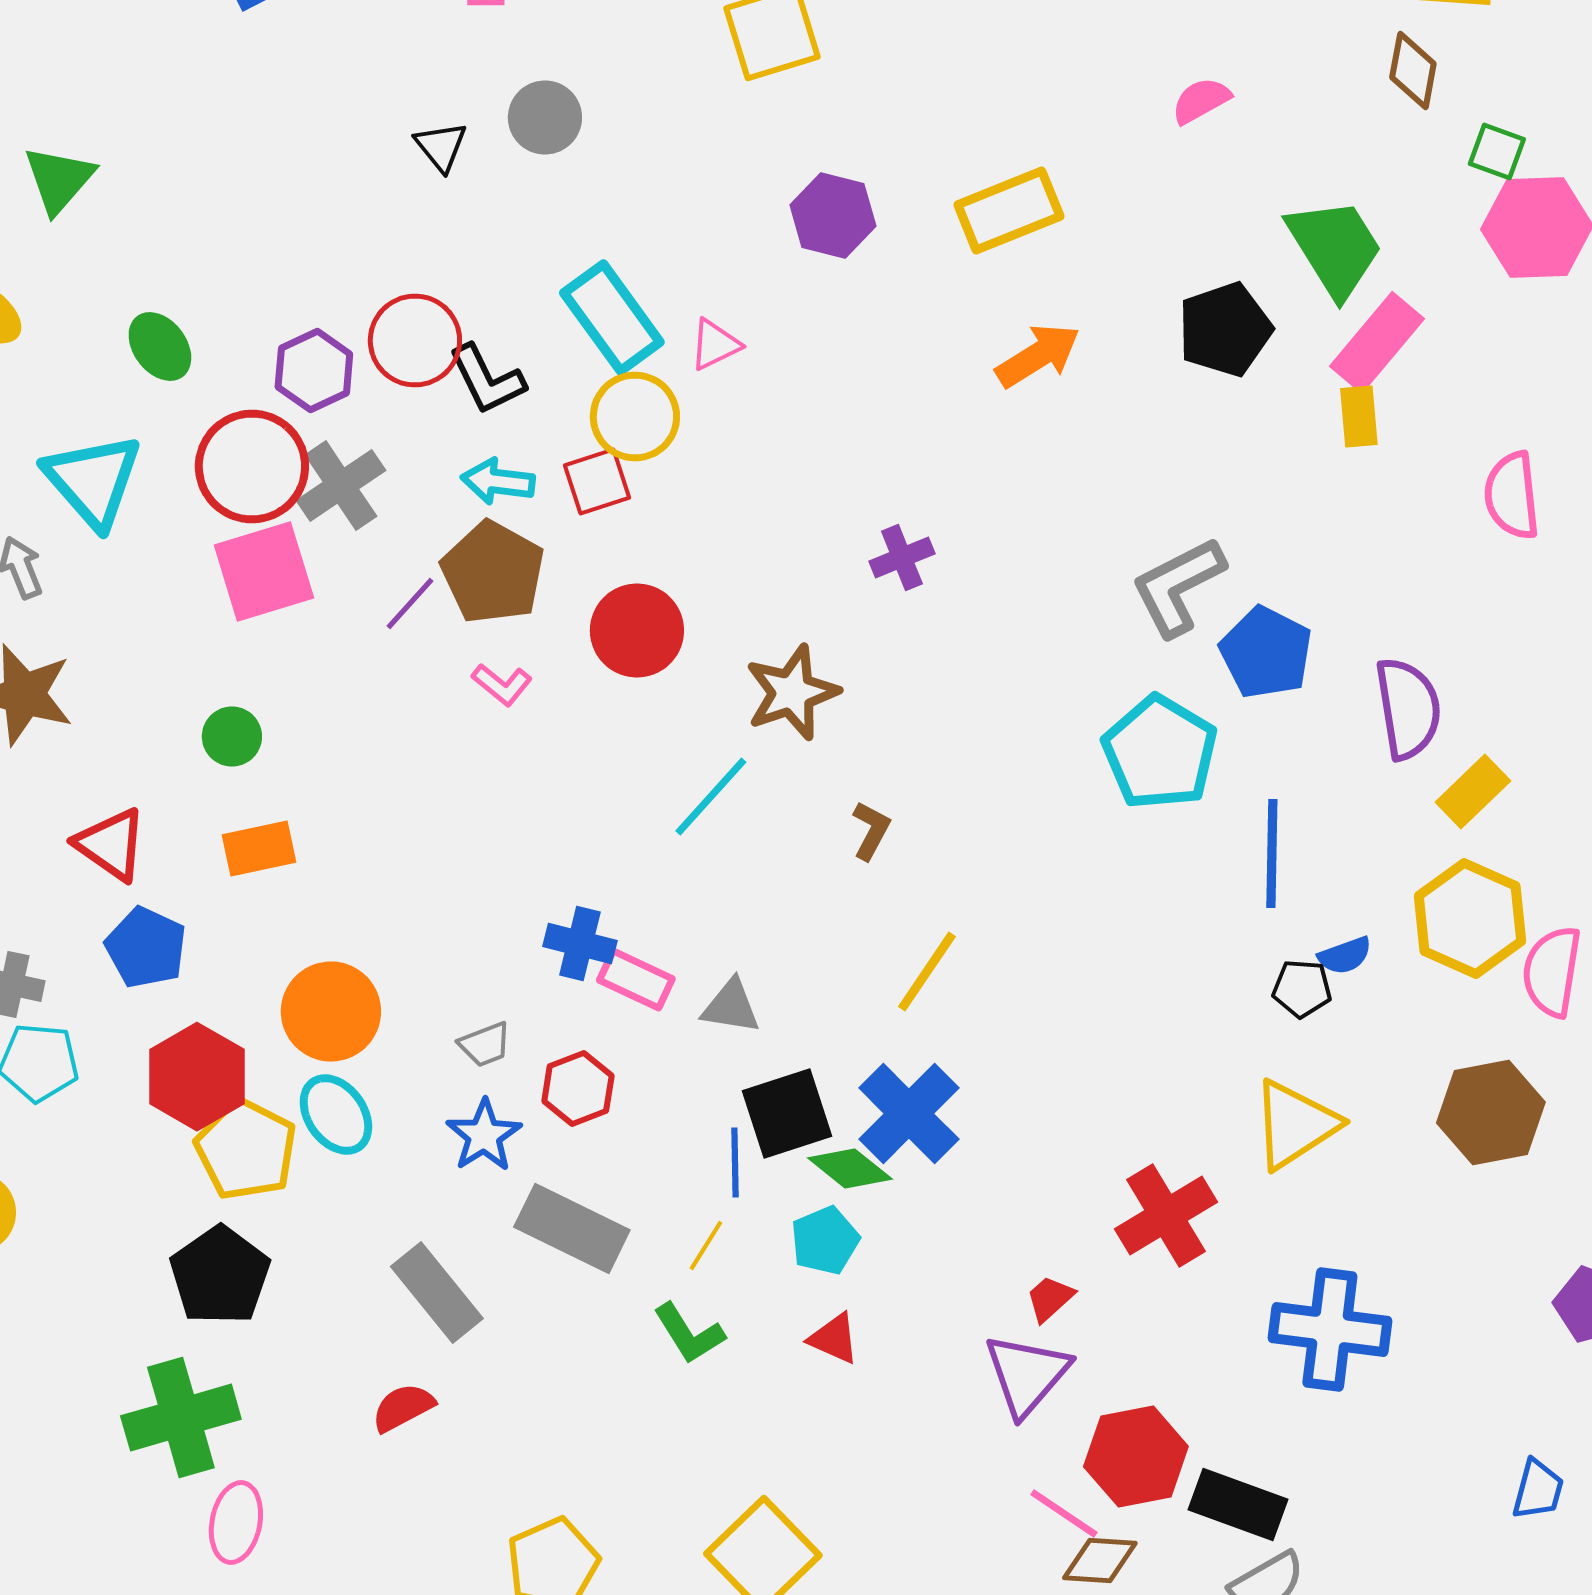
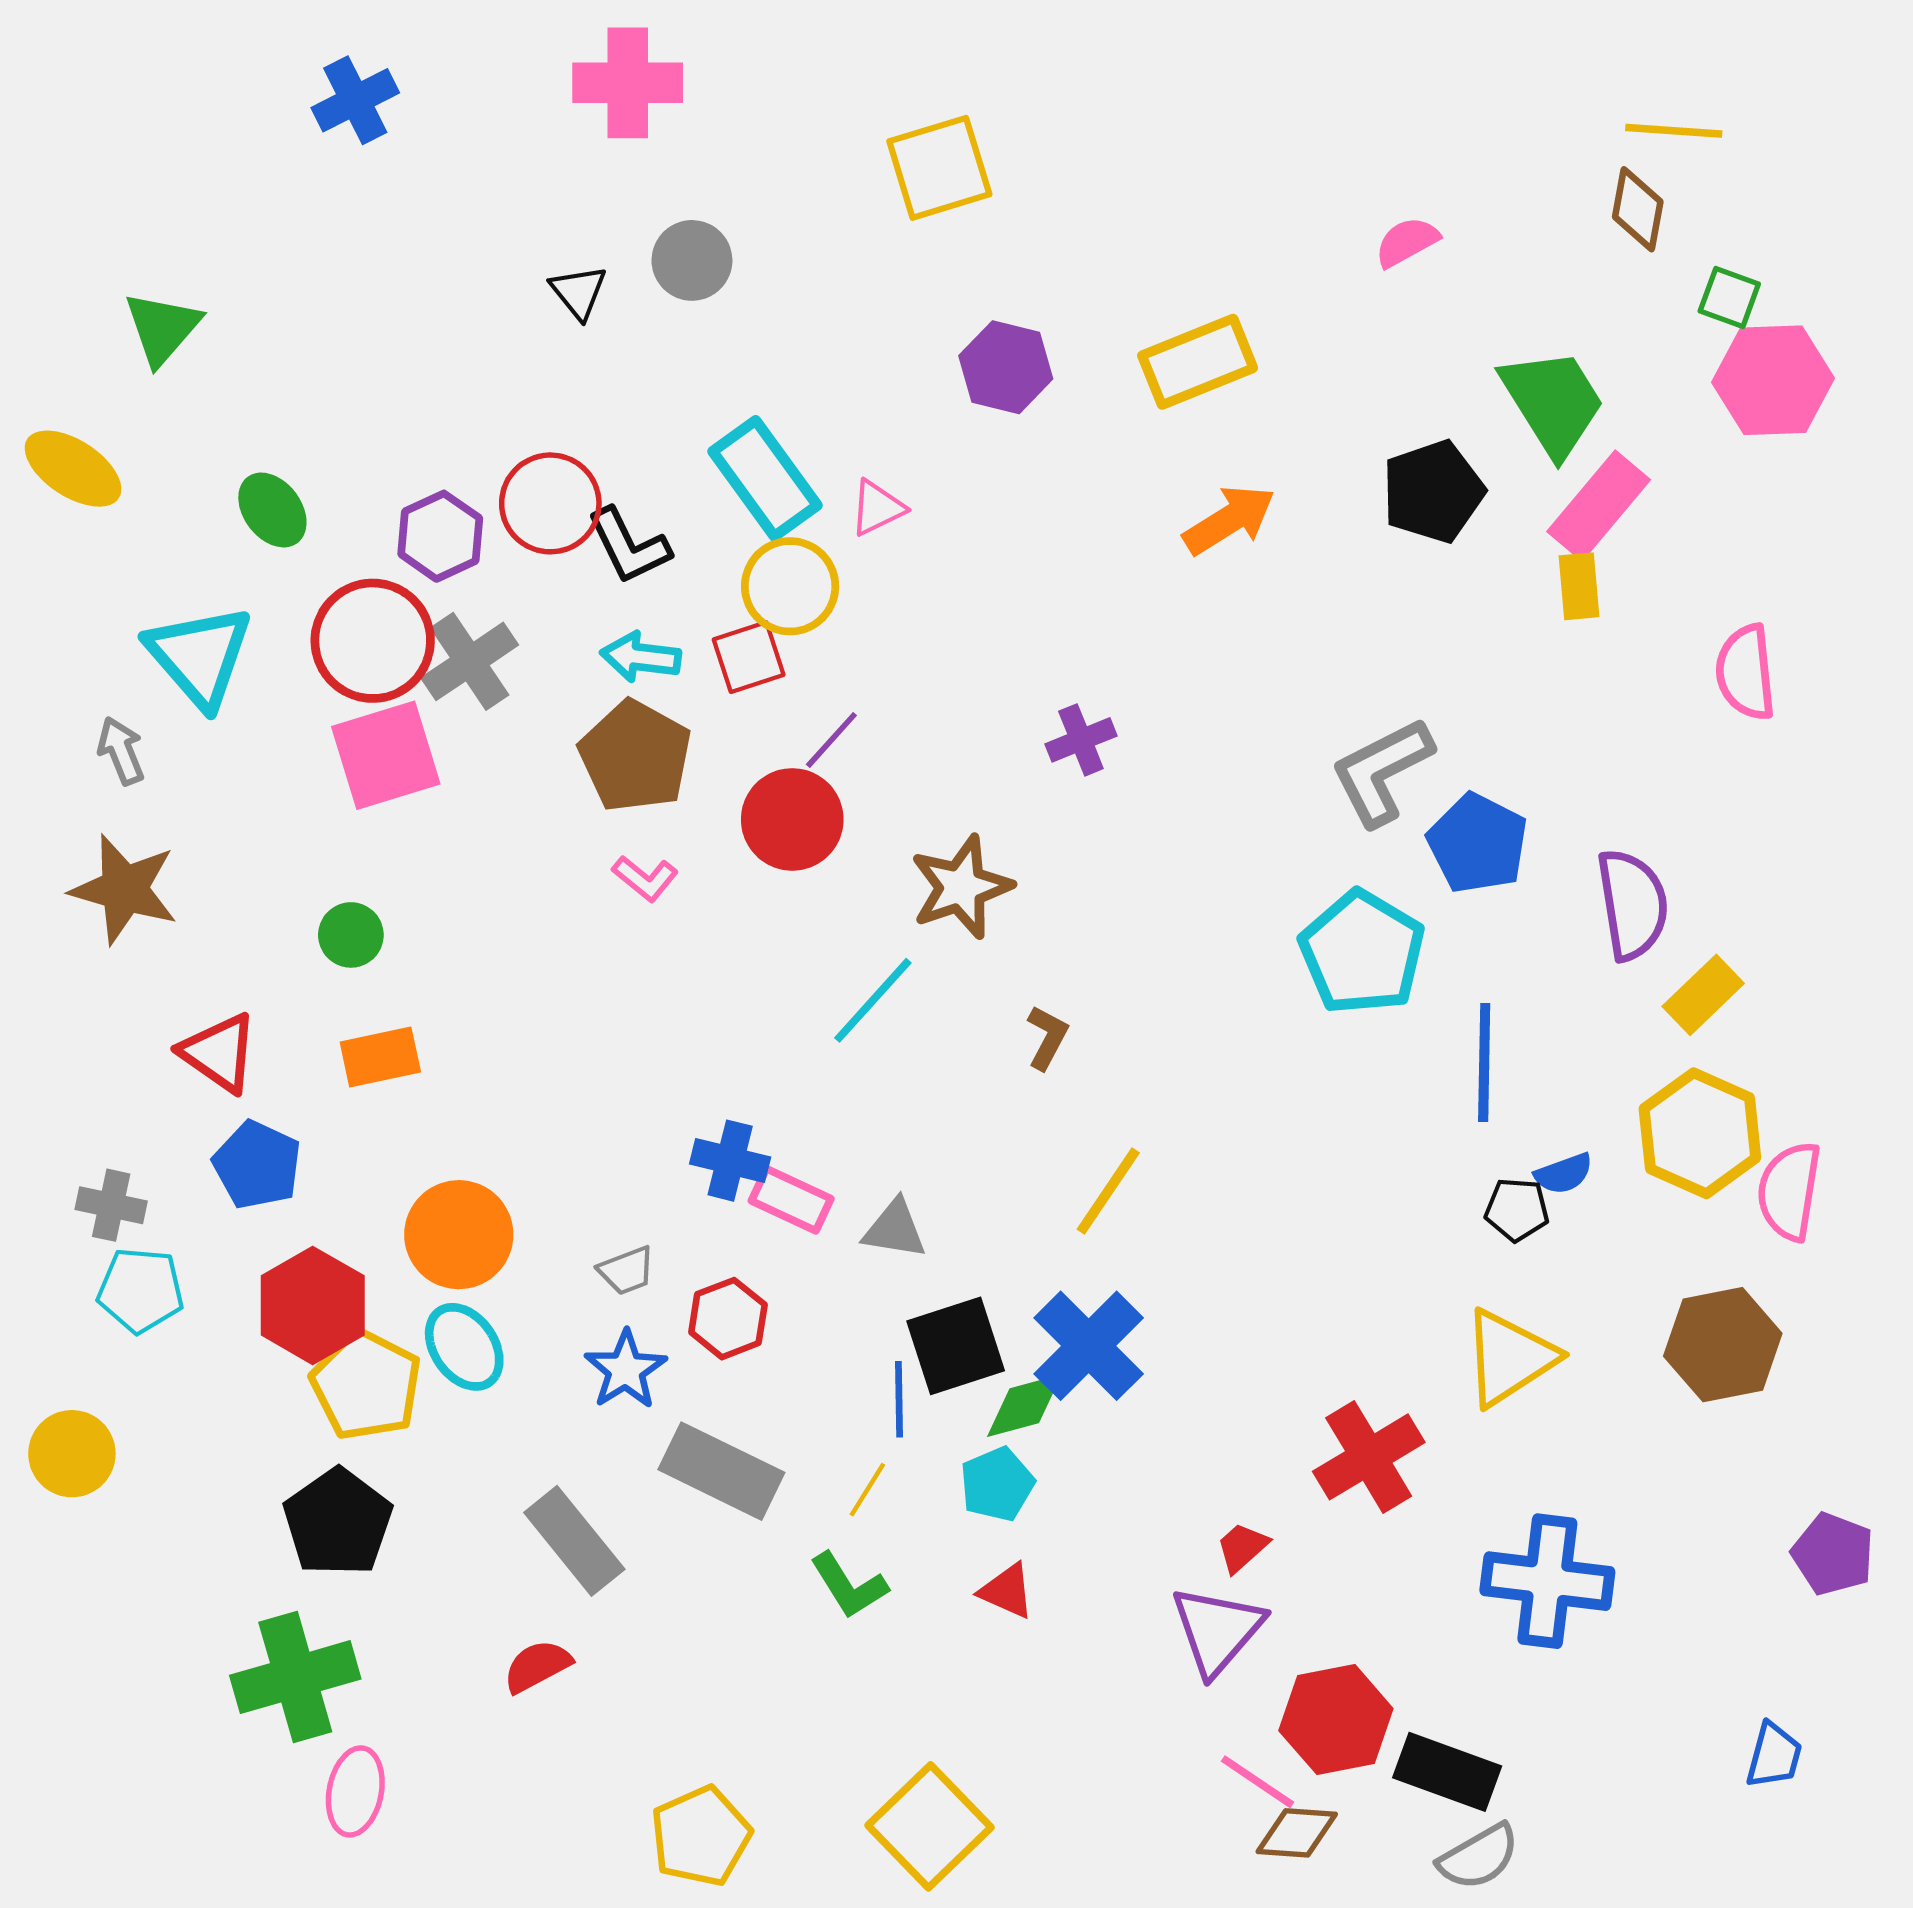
purple line: (410, 604) -> (831, 740), moved
green diamond: (850, 1168) -> (1024, 1406), turned -54

